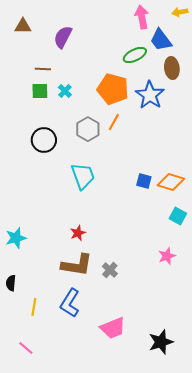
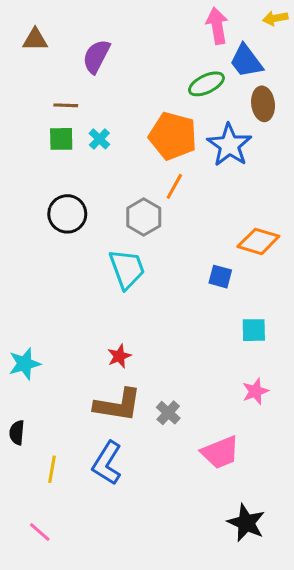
gray hexagon: (88, 129) -> (144, 217), moved
orange diamond: (171, 182) -> (258, 241), moved
cyan square: (178, 216) -> (254, 330), moved, turned -30
pink trapezoid: (113, 328) -> (220, 452), moved
black star: (161, 342) -> (246, 523), turned -30

